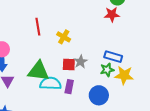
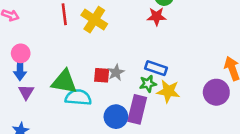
red line: (38, 27) -> (64, 14), moved
yellow cross: (64, 37) -> (94, 20), moved, size x1.5
purple rectangle: (69, 87) -> (137, 109), moved, size x1.6
blue circle: (99, 95) -> (116, 117), moved

